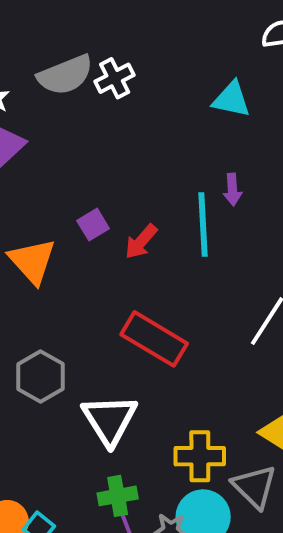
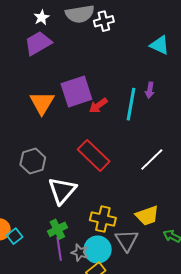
purple square: (93, 225) -> (76, 92), size x2.0
green cross: (118, 496) -> (57, 229), turned -30

